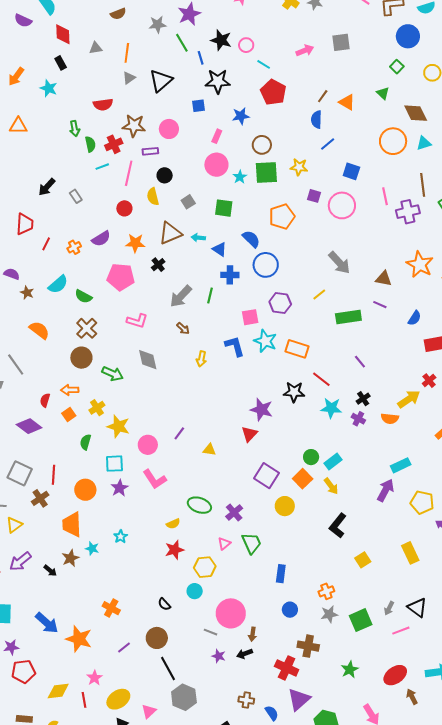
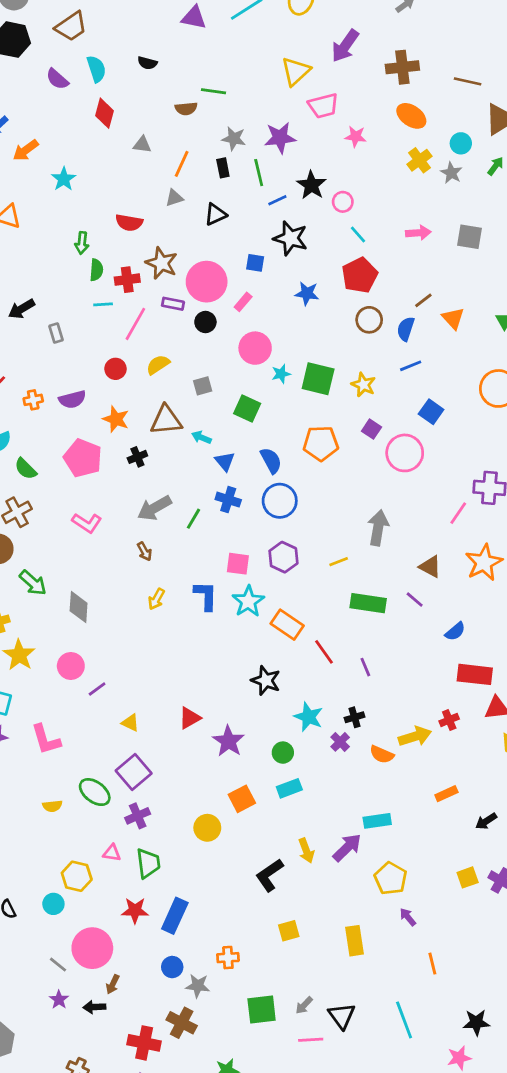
blue line: (201, 58) -> (277, 200), turned 64
black rectangle: (61, 63) -> (223, 168), moved
black triangle: (161, 81) -> (215, 214), size x0.7
pink circle: (169, 129) -> (207, 282), size x1.5
pink rectangle: (217, 136) -> (243, 302), moved
brown circle: (262, 145) -> (369, 320), moved
black circle: (165, 175) -> (205, 322), moved
pink line: (385, 196) -> (458, 513), moved, turned 30
yellow semicircle: (153, 197) -> (158, 365), turned 54
gray arrow: (339, 263) -> (378, 528), turned -145
gray diamond: (148, 360) -> (79, 607), moved
red line: (321, 379) -> (324, 652), moved
purple star: (262, 410) -> (228, 741), moved
pink circle: (148, 445) -> (71, 666), moved
green circle: (311, 457) -> (283, 753), moved
purple square: (266, 476) -> (134, 772), moved
yellow arrow: (331, 486) -> (306, 851), moved
pink triangle: (224, 544) -> (112, 853), turned 32
red star: (174, 550) -> (135, 910), moved
blue rectangle: (281, 574) -> (175, 916), size x1.4
gray star: (329, 614) -> (198, 986), moved
red cross: (287, 668) -> (144, 1043), turned -30

